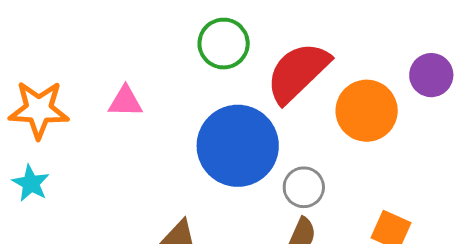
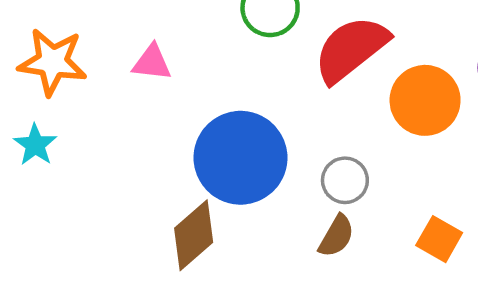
blue circle: (238, 146) -> (240, 158), moved

